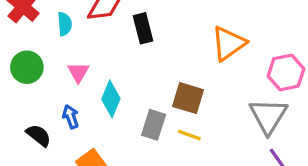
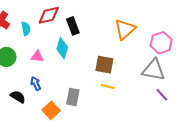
pink triangle: (78, 72) -> (37, 56), turned -48
cyan diamond: (111, 99) -> (62, 48), moved
gray triangle: (268, 116) -> (154, 70), turned -45
gray rectangle: (154, 125) -> (73, 97), moved

